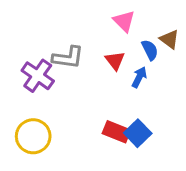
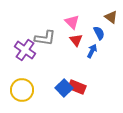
pink triangle: (124, 21) -> (72, 22), moved
brown triangle: (170, 39) -> (111, 17), moved
blue square: (138, 133) -> (64, 88), moved

